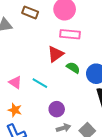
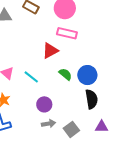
green semicircle: (73, 68) -> (65, 74), moved

